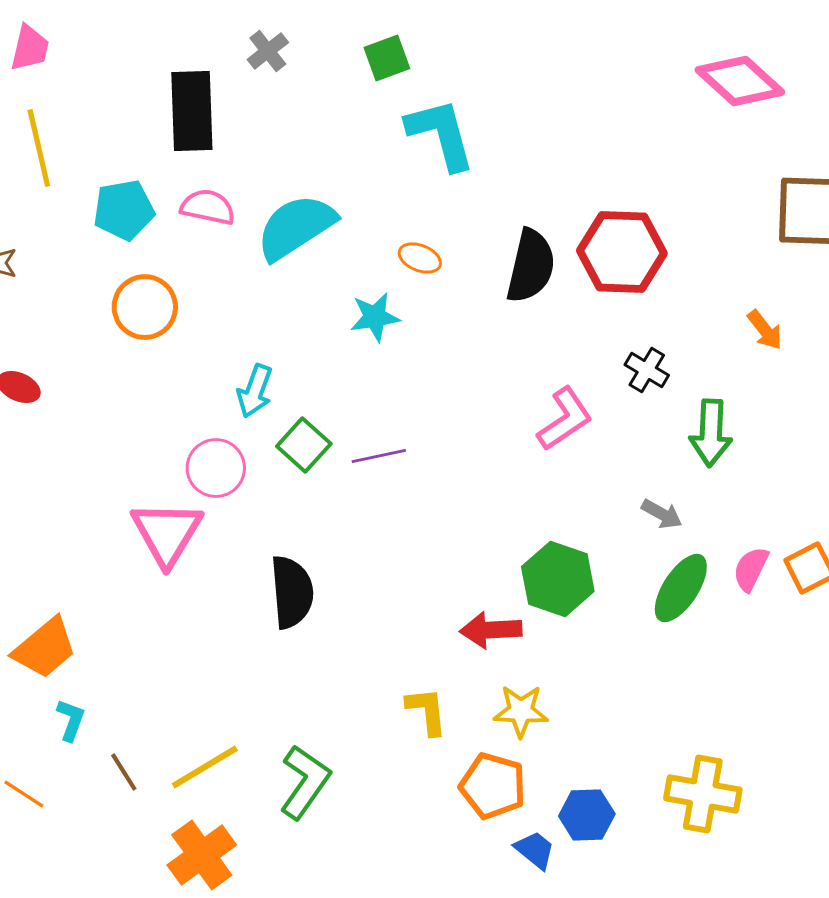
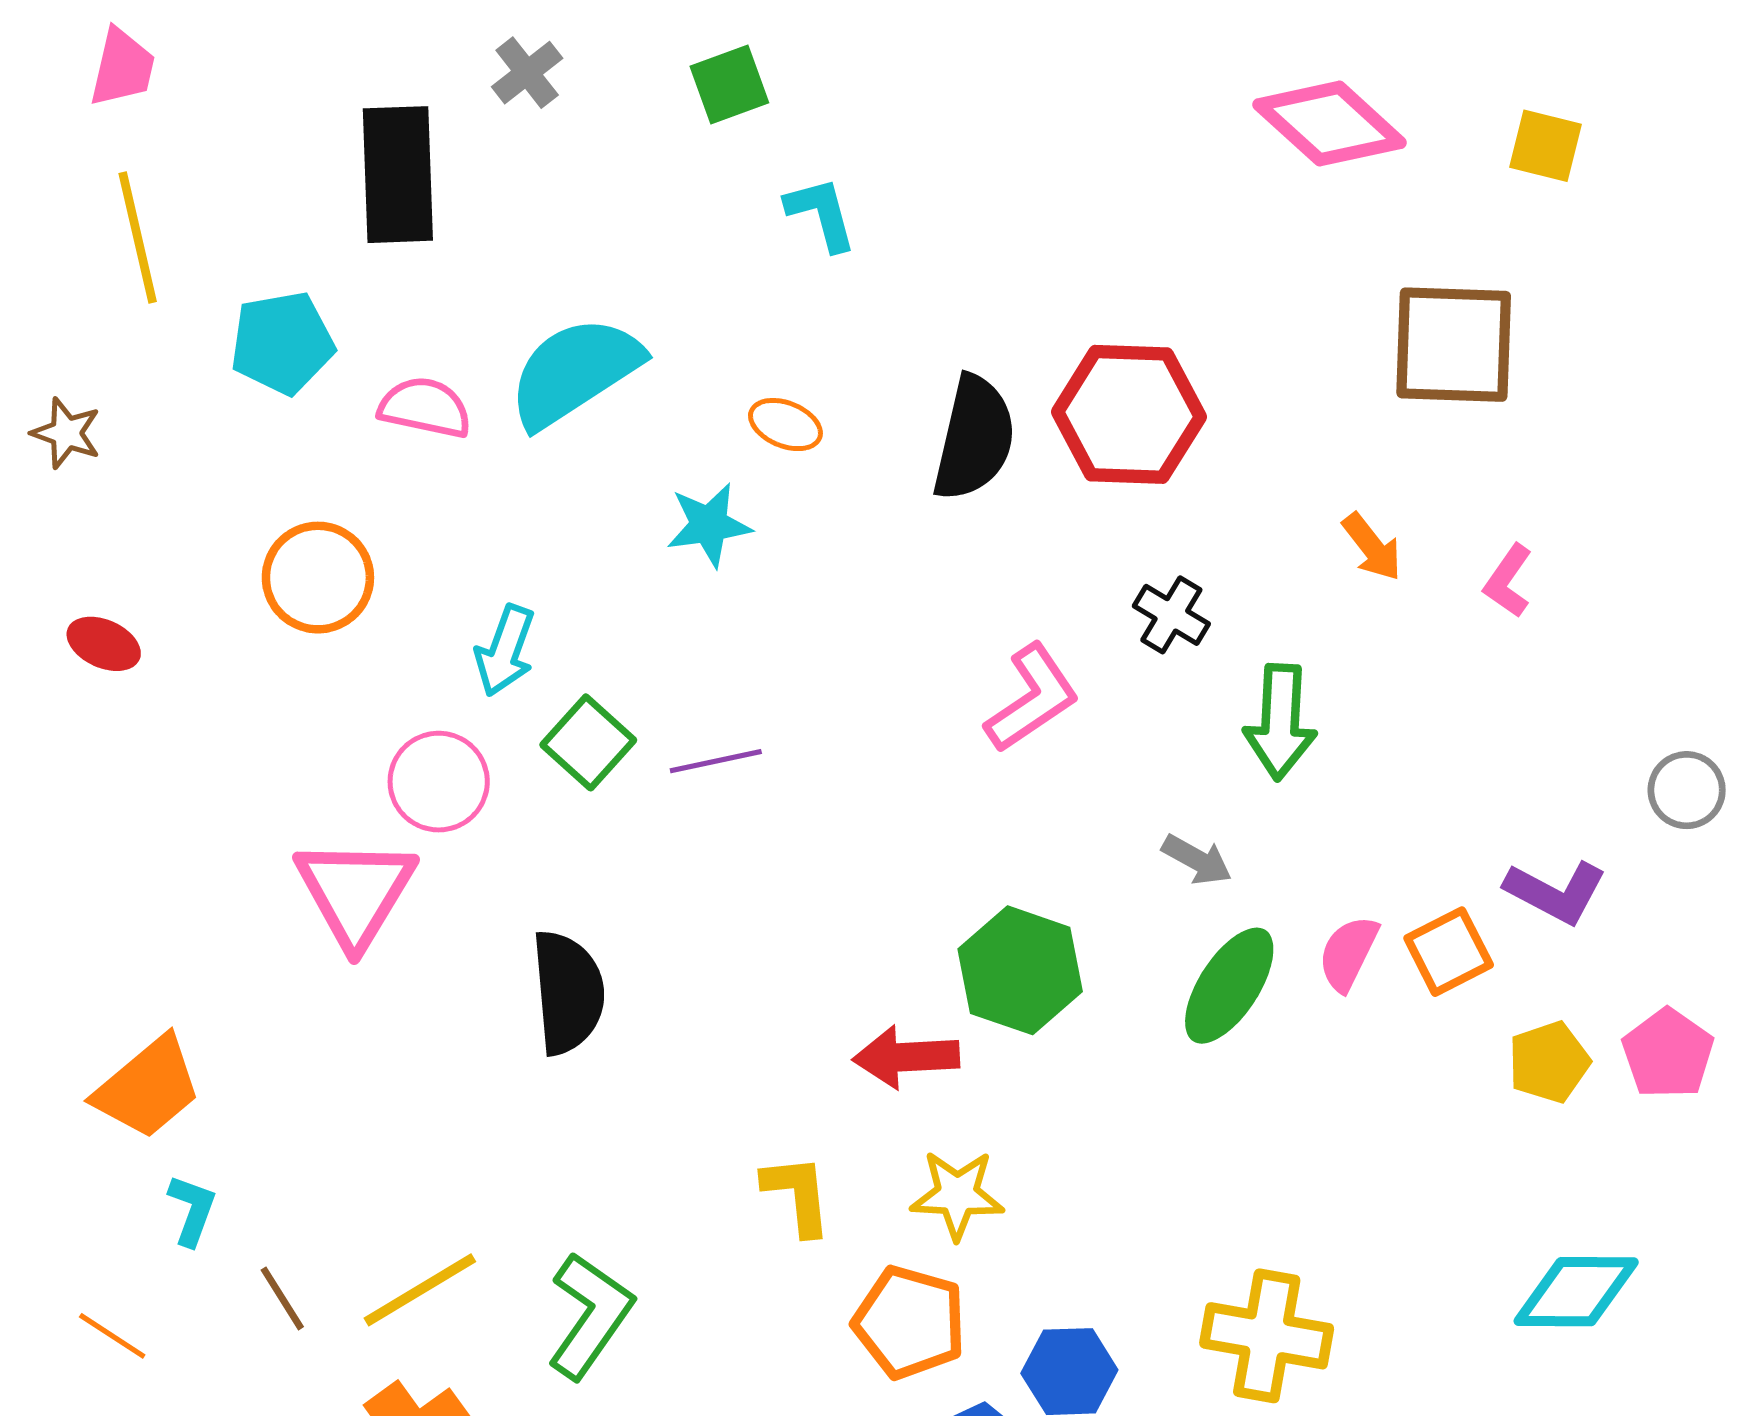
cyan L-shape: (441, 134) -> (821, 214), size x0.6
pink semicircle: (208, 207) -> (425, 408), moved
orange circle: (145, 307) -> (318, 578), moved

